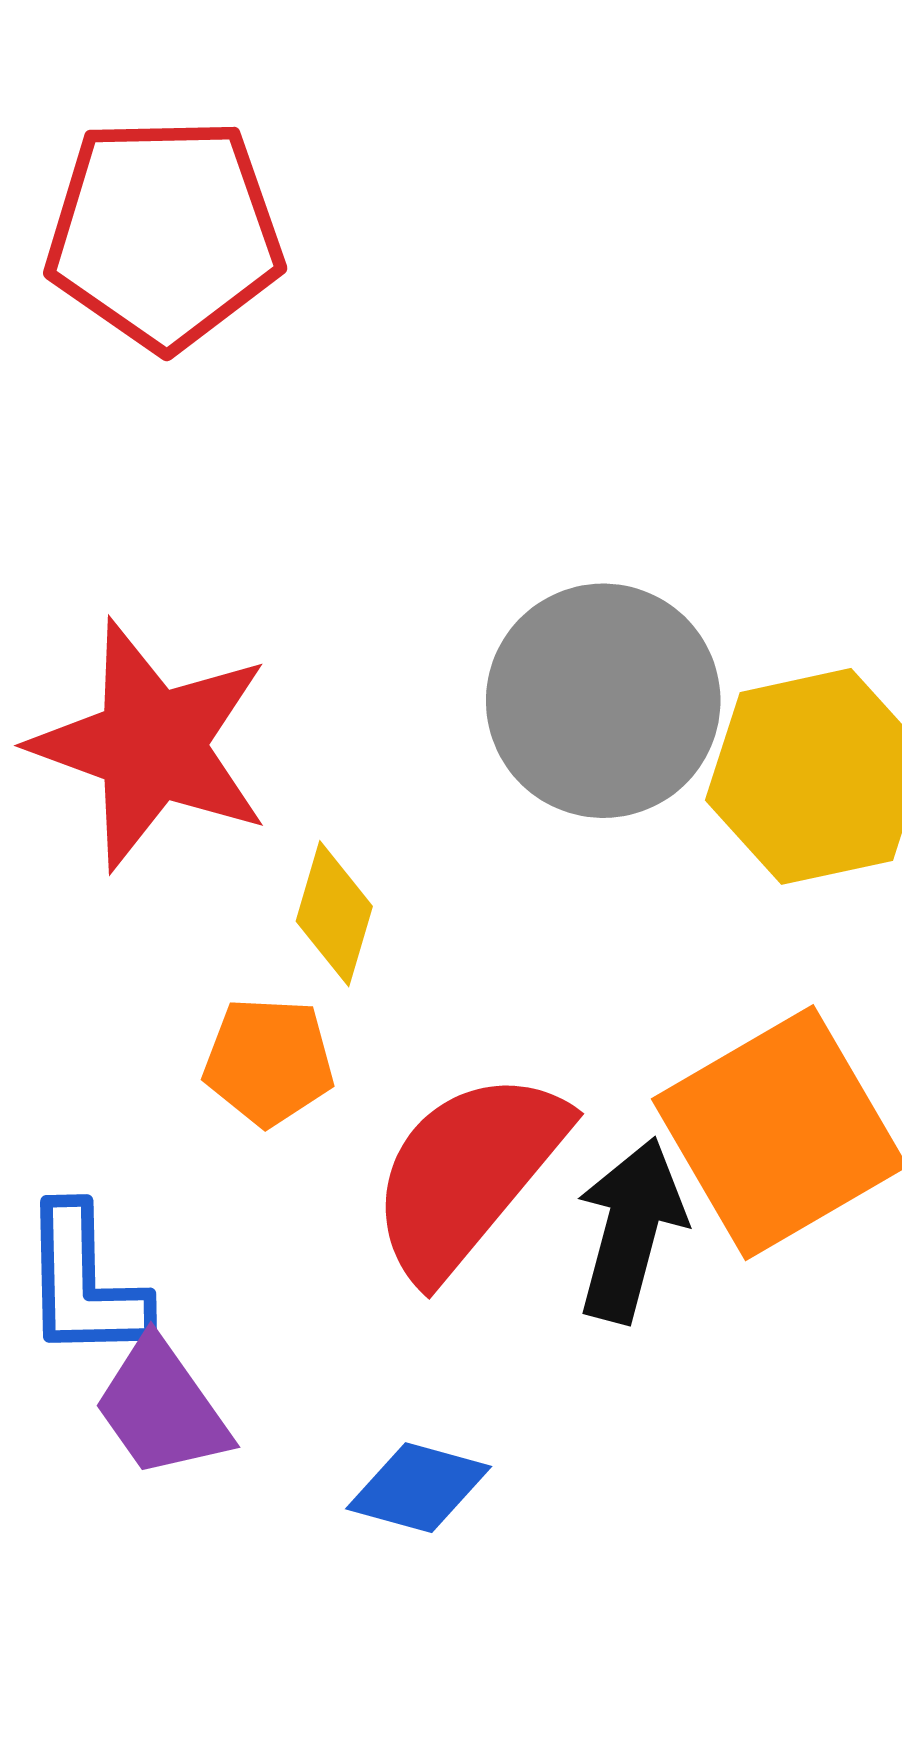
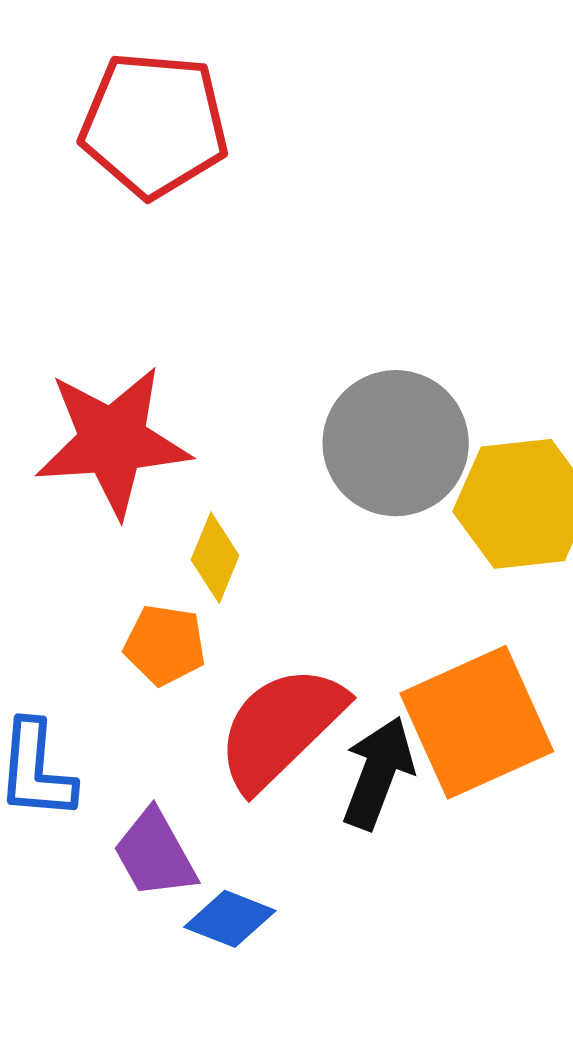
red star: (151, 745) -> (113, 441), turned -30
purple trapezoid: (162, 1408) -> (155, 854), moved

